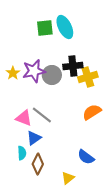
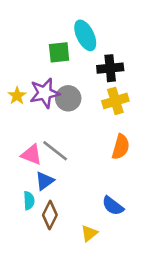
green square: (45, 28) -> (59, 52), moved
black cross: (73, 66) -> (110, 68), moved
orange semicircle: (92, 112) -> (121, 147), turned 138

